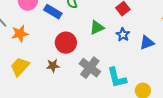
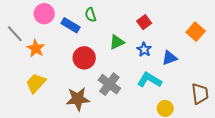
orange star: (20, 34) -> (36, 48), turned -30
brown star: (53, 66) -> (78, 99), moved, size x1.6
cyan L-shape: (117, 78) -> (149, 80), moved, turned 135

